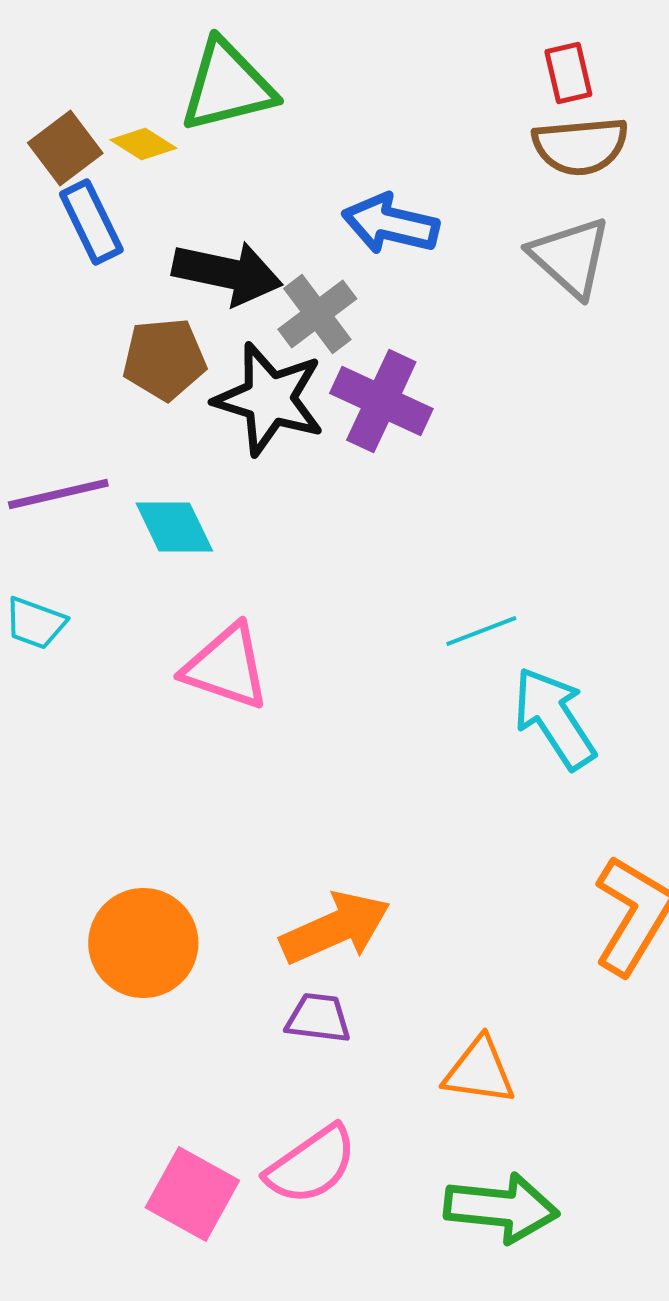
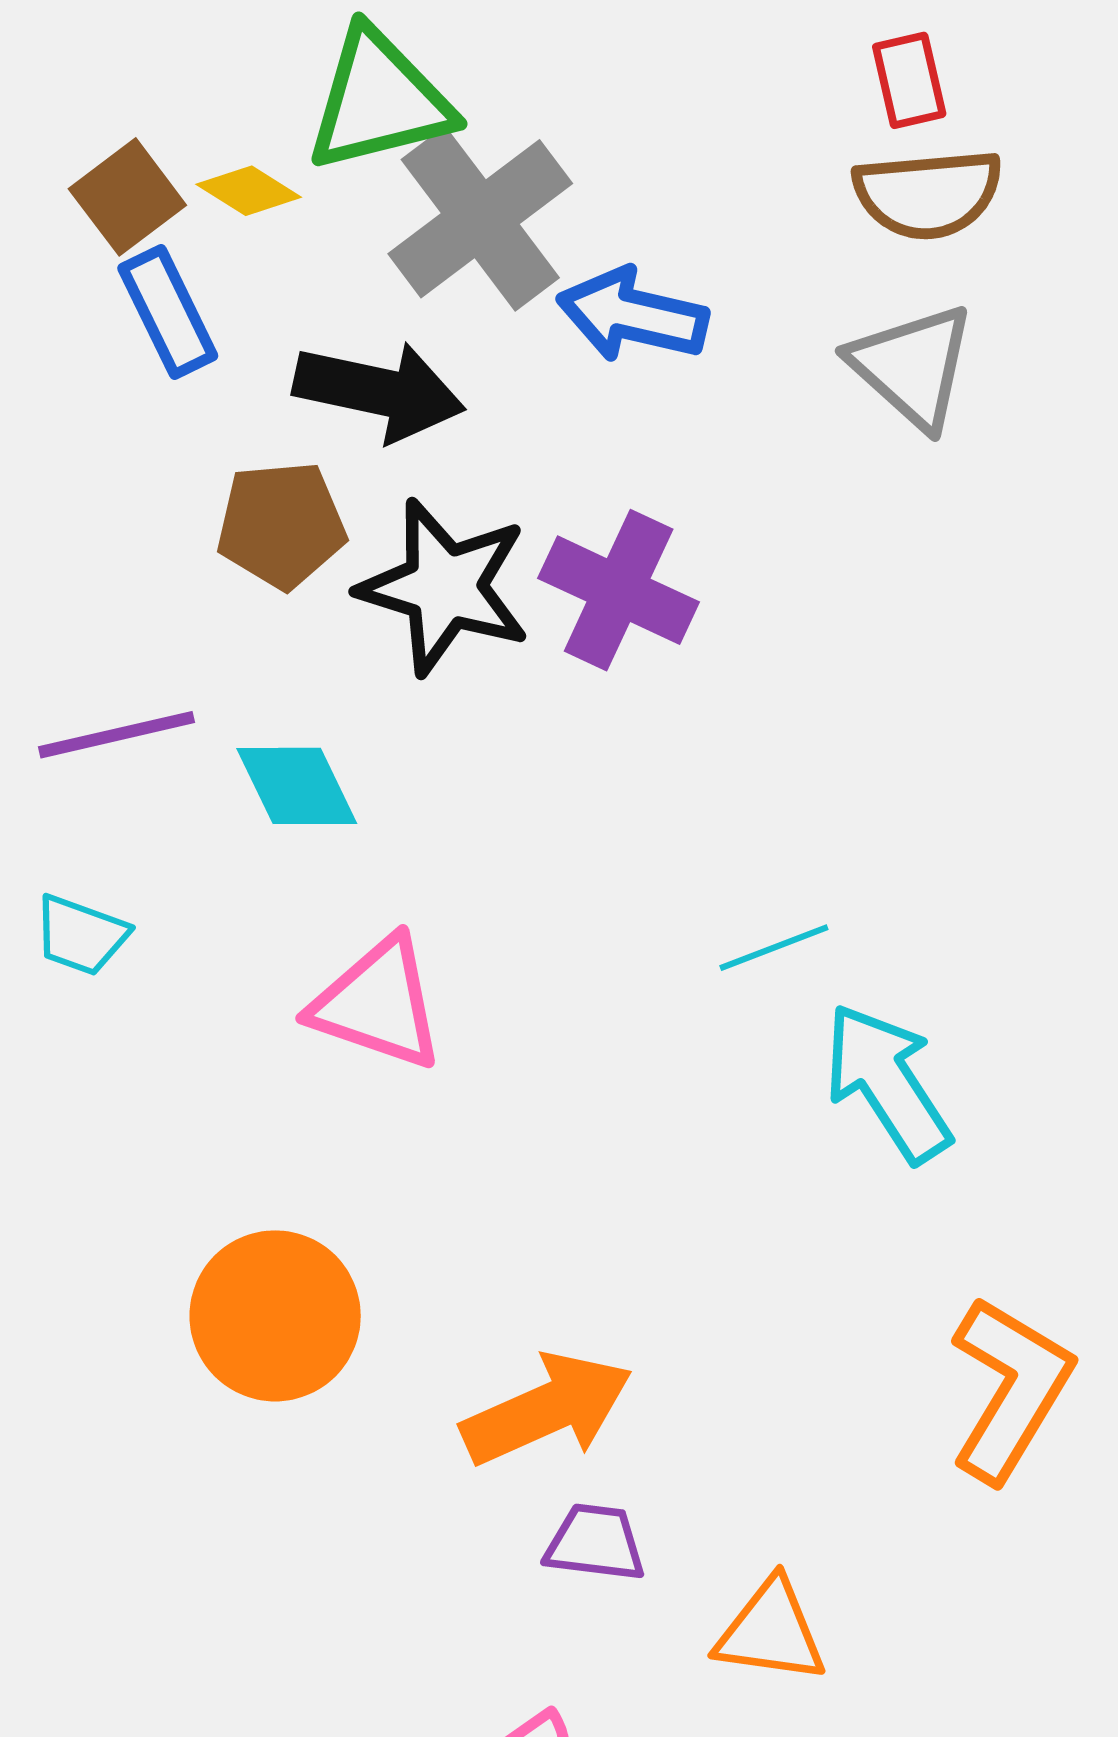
gray cross: (317, 314) -> (480, 219), moved, size x1.5
orange circle: (143, 943) -> (275, 1316), moved
purple trapezoid: (318, 1018) -> (595, 1543), moved

